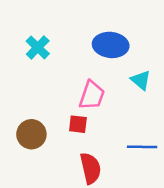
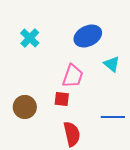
blue ellipse: (111, 45) -> (88, 36), turned -32

